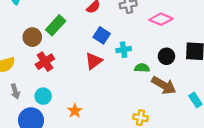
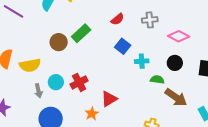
black circle: (166, 56) -> (175, 63), moved
red triangle: (94, 61) -> (109, 99), moved
red cross: (45, 62) -> (79, 82), moved
cyan circle: (43, 96) -> (56, 82), moved

